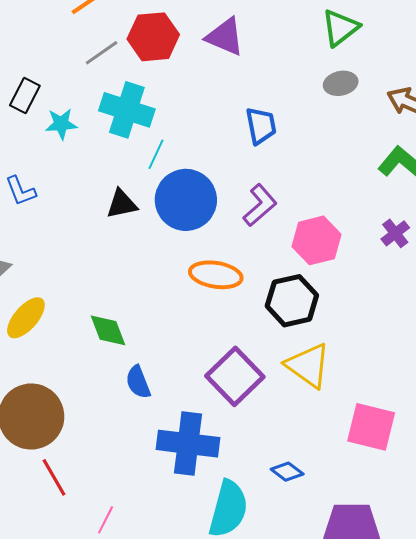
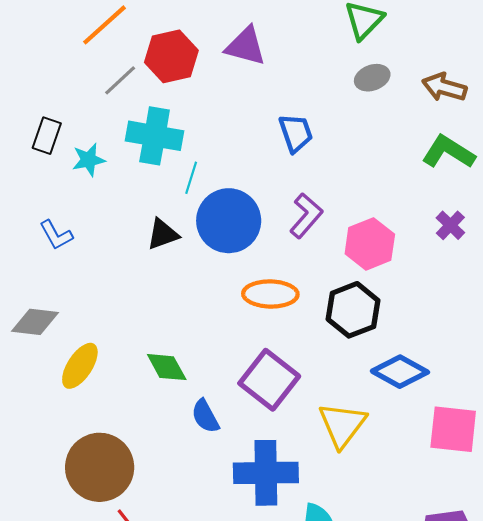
yellow triangle: (308, 366) -> (342, 425), moved, turned 39
purple square: (235, 376) -> (269, 380), moved
blue diamond: (287, 472) -> (400, 372), moved, size x1.6

